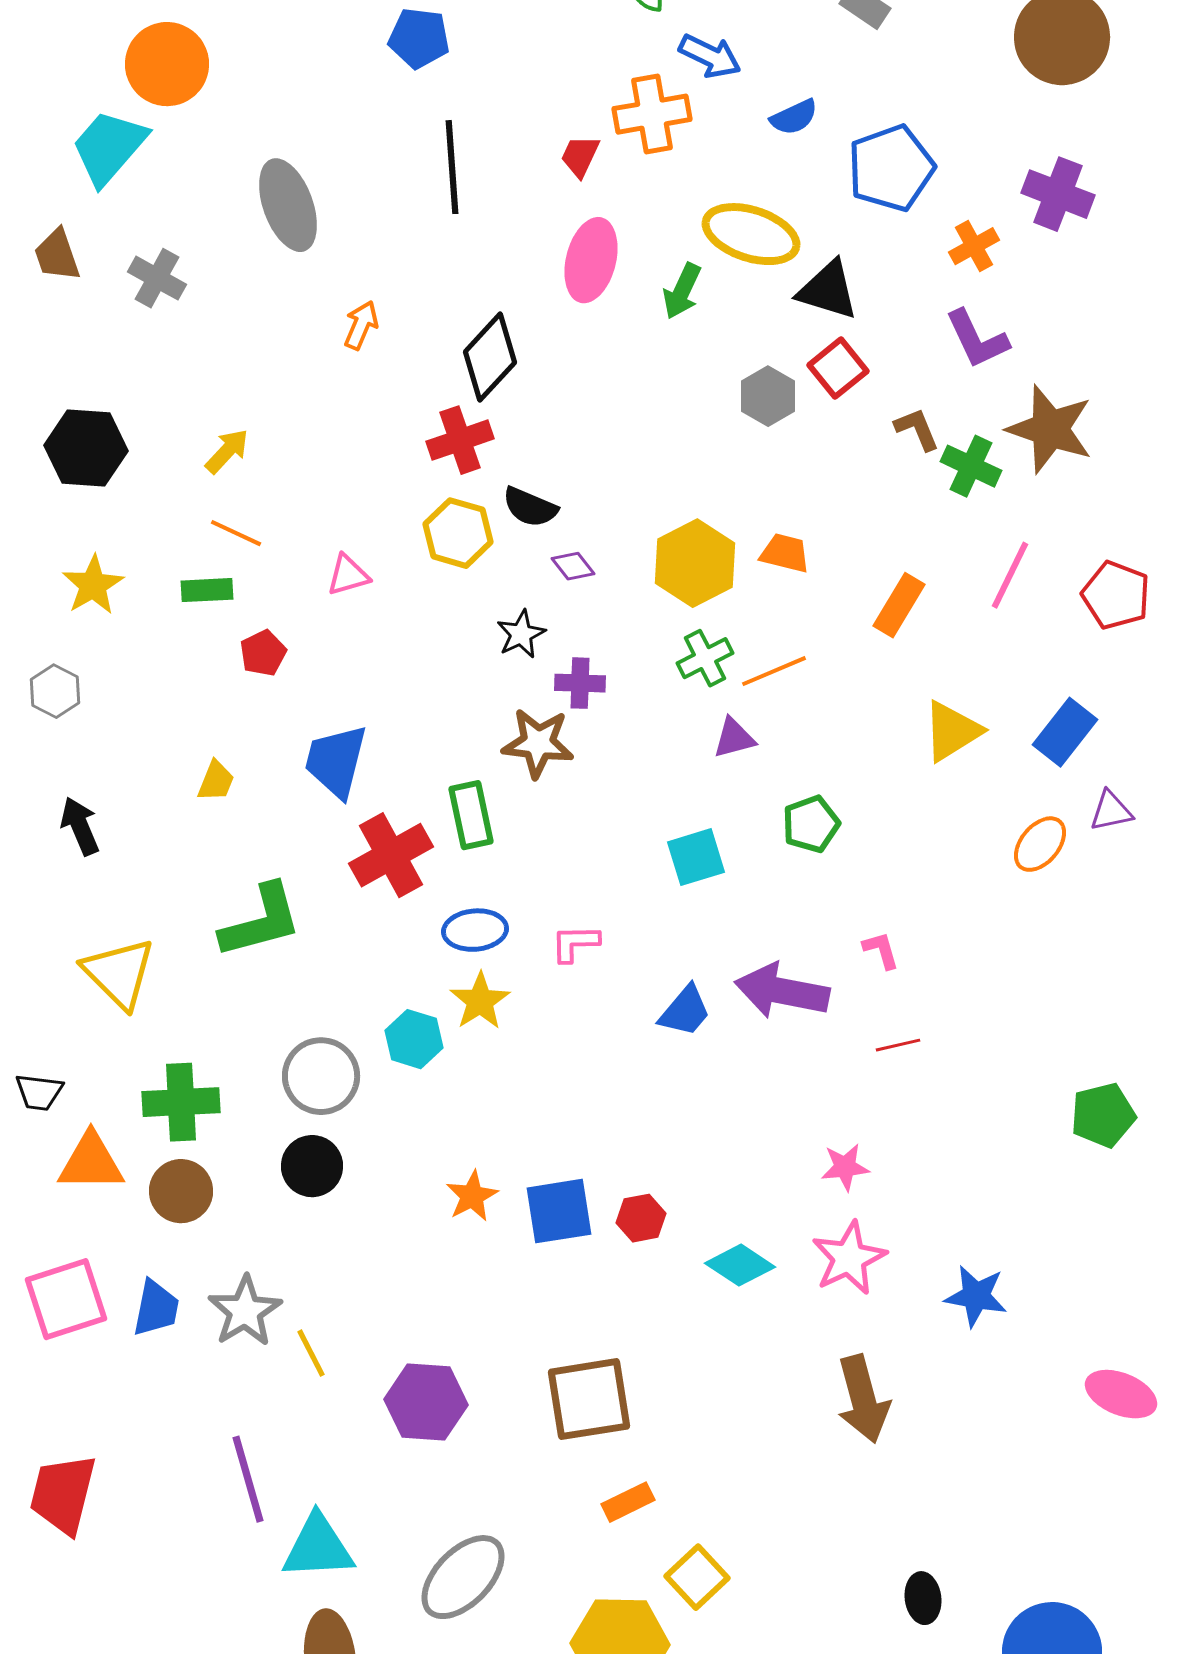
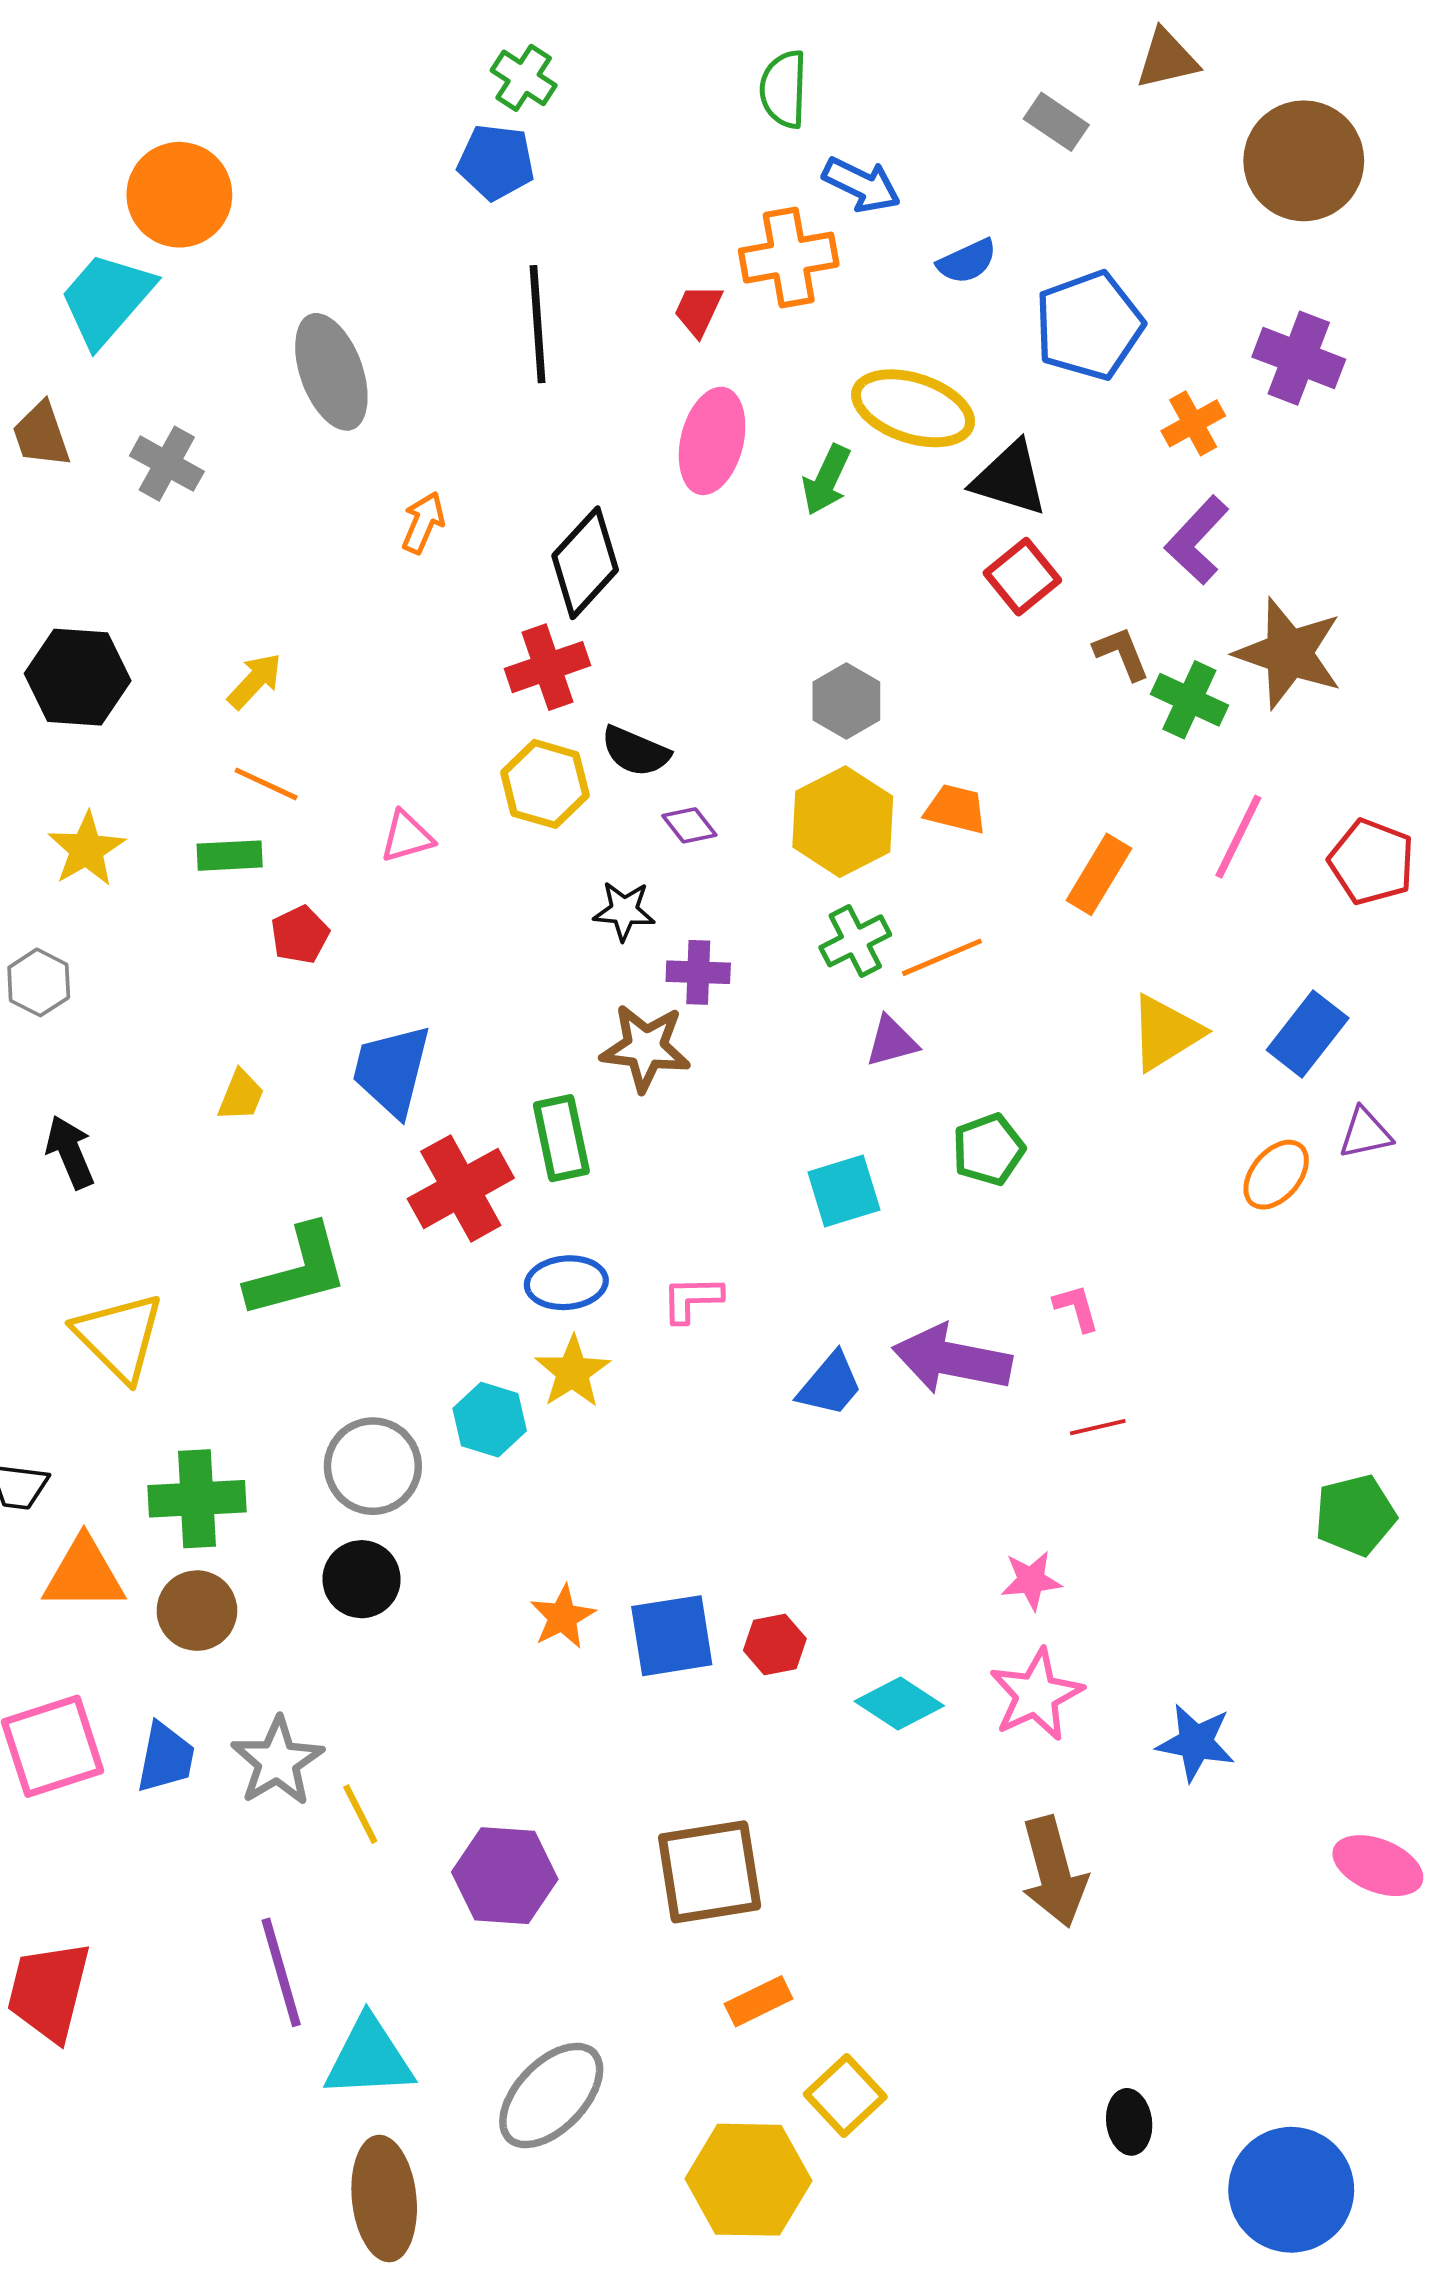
purple L-shape: (977, 339) -> (1197, 540), turned 68
gray hexagon: (768, 396) -> (846, 701), moved
black star: (521, 634) -> (624, 911), turned 30

